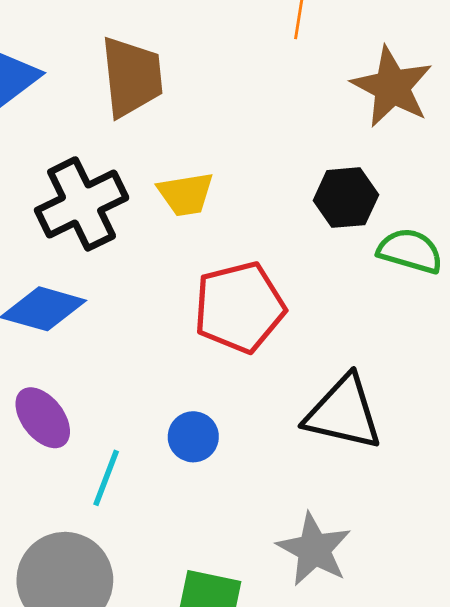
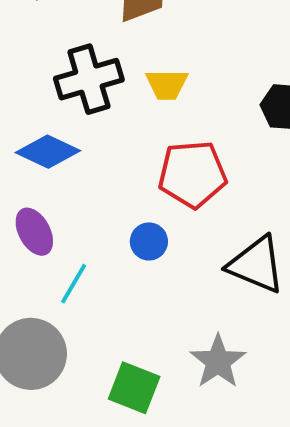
blue circle: (193, 437) -> (149, 241), moved

